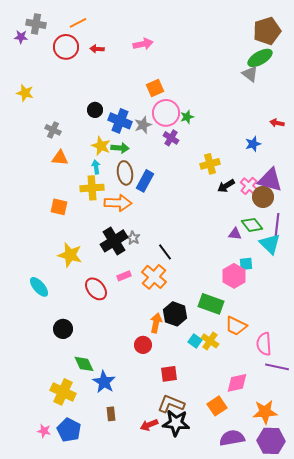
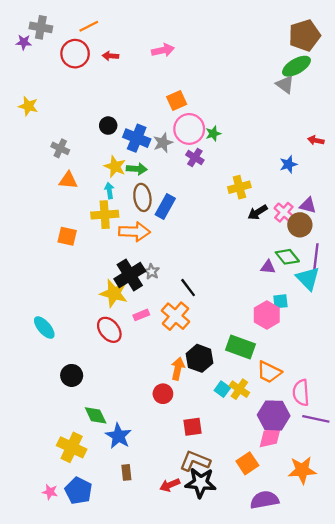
purple triangle: (270, 180) -> (308, 205), size x0.6
yellow star: (70, 255) -> (114, 293), moved
purple hexagon: (271, 441) -> (274, 415), moved

